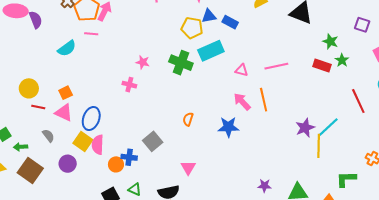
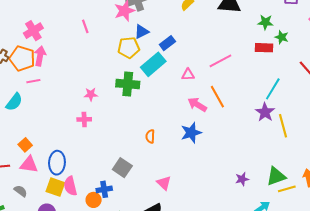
blue rectangle: (230, 22) -> (167, 43), moved, turned -49
cyan line: (328, 127) -> (273, 89), moved

